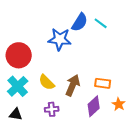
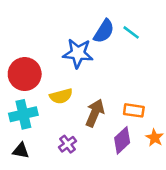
yellow semicircle: (47, 82) -> (61, 96), moved, turned -60
cyan cross: (18, 86) -> (23, 114), turned 30
purple cross: (52, 109) -> (68, 144), turned -32

